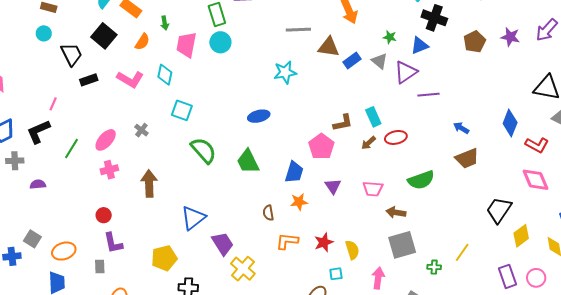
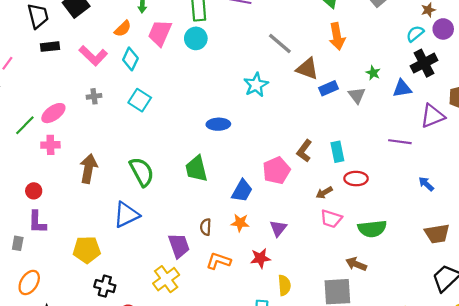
black cross: (434, 18) -> (424, 63), turned 30
gray line: (298, 30) -> (280, 44), turned 30
orange semicircle: (142, 42) -> (123, 29), moved
cyan star: (285, 72) -> (256, 85), turned -30
purple triangle: (406, 72) -> (432, 116), moved
brown L-shape: (343, 123) -> (304, 151), turned 125
gray cross: (141, 130) -> (94, 96), moved, turned 32
brown arrow: (368, 143) -> (324, 193), moved
green line: (71, 148) -> (25, 125), moved
green semicircle: (204, 150) -> (142, 172), moved
brown trapezoid: (467, 158) -> (437, 234), moved
purple triangle: (333, 186) -> (278, 228), moved
pink trapezoid: (373, 189) -> (331, 219), moved
brown arrow: (396, 212) -> (356, 264), moved
red star: (324, 242) -> (260, 258), moved
purple trapezoid: (223, 244) -> (179, 246), moved

